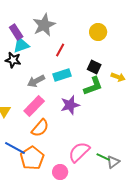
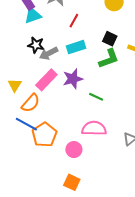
black star: (13, 60) -> (36, 45), moved
purple star: (70, 105) -> (73, 79), moved
orange semicircle: (40, 128) -> (31, 103), moved
pink semicircle: (79, 152) -> (94, 128), turned 45
green line: (103, 157) -> (96, 97), moved

